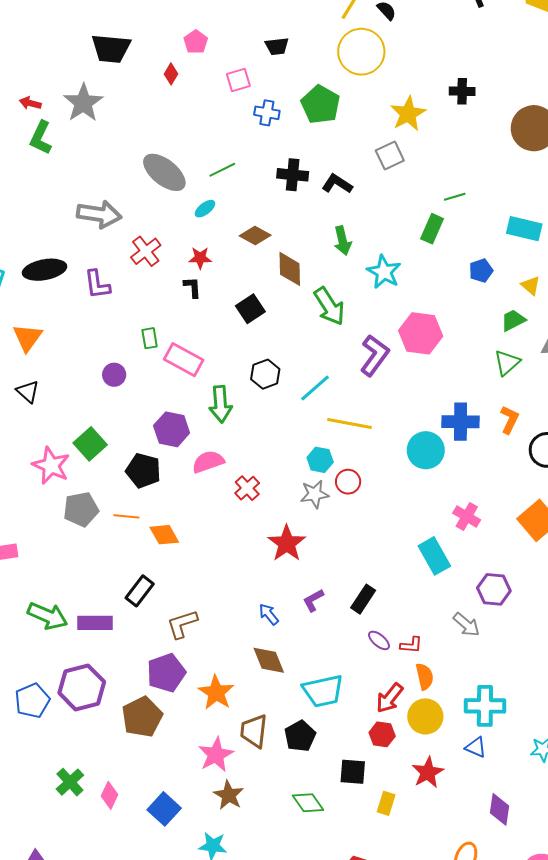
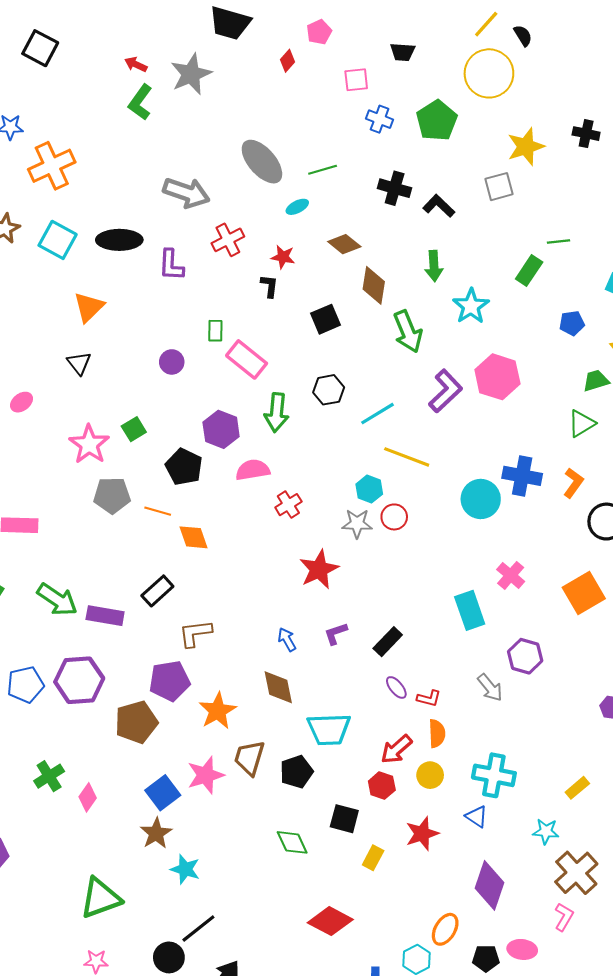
green square: (90, 444) -> (134, 429), size x0.7
yellow circle: (425, 716) -> (430, 775), size x0.7
brown star: (229, 795) -> (156, 833), moved
blue square: (164, 809) -> (163, 793), moved
purple diamond: (499, 809) -> (489, 885), size x1.4

